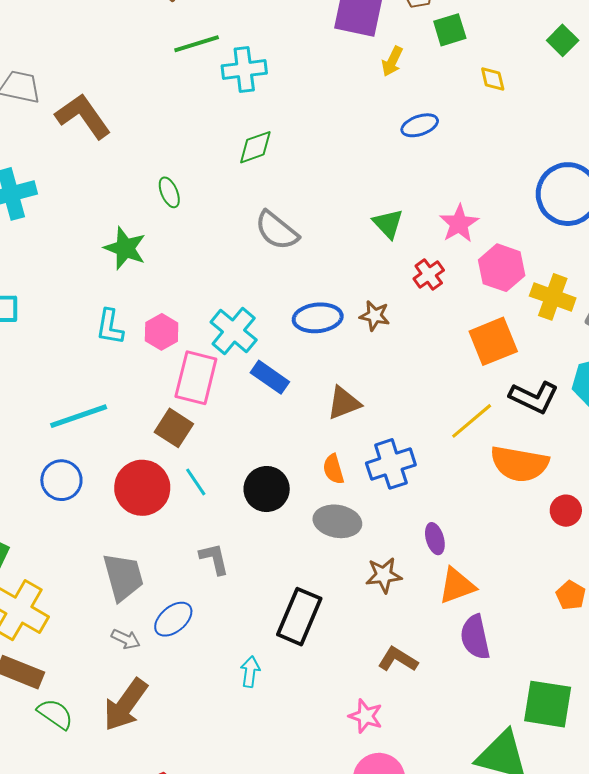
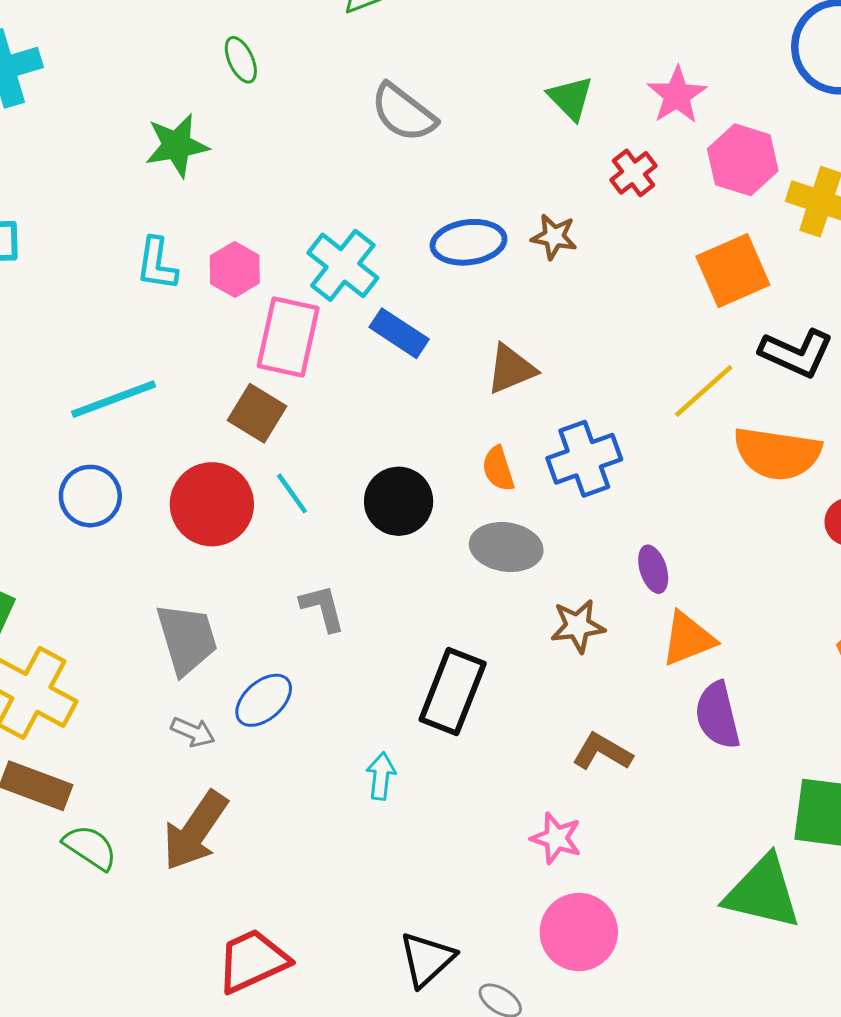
green star: (125, 248) -> (177, 145), turned -30

